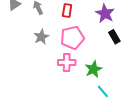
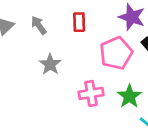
pink pentagon: (72, 38) -> (116, 53), moved

